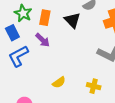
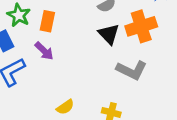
black triangle: (72, 20) -> (109, 34), moved

